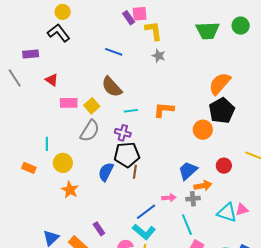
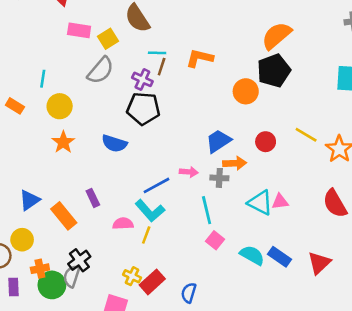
blue semicircle: (106, 172) -> (114, 143), moved, turned -108
brown line: (135, 172) -> (162, 67), moved

